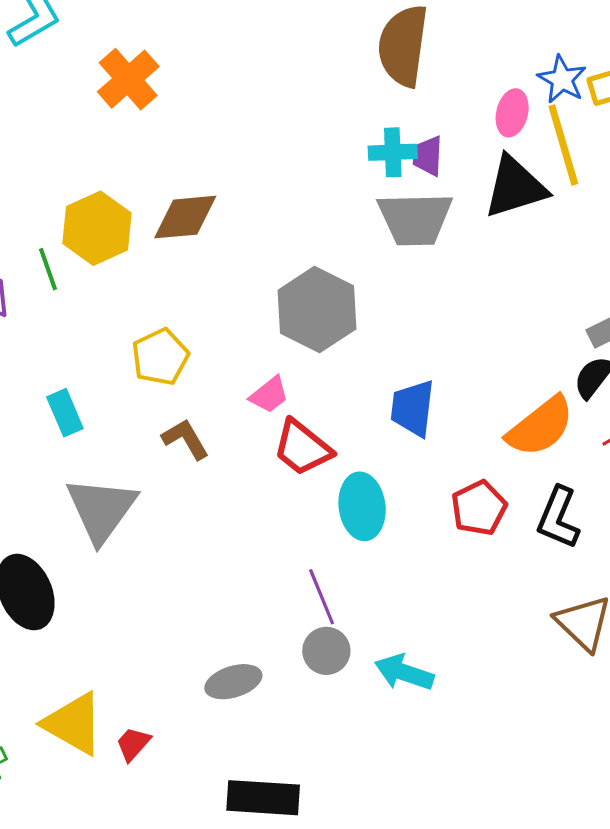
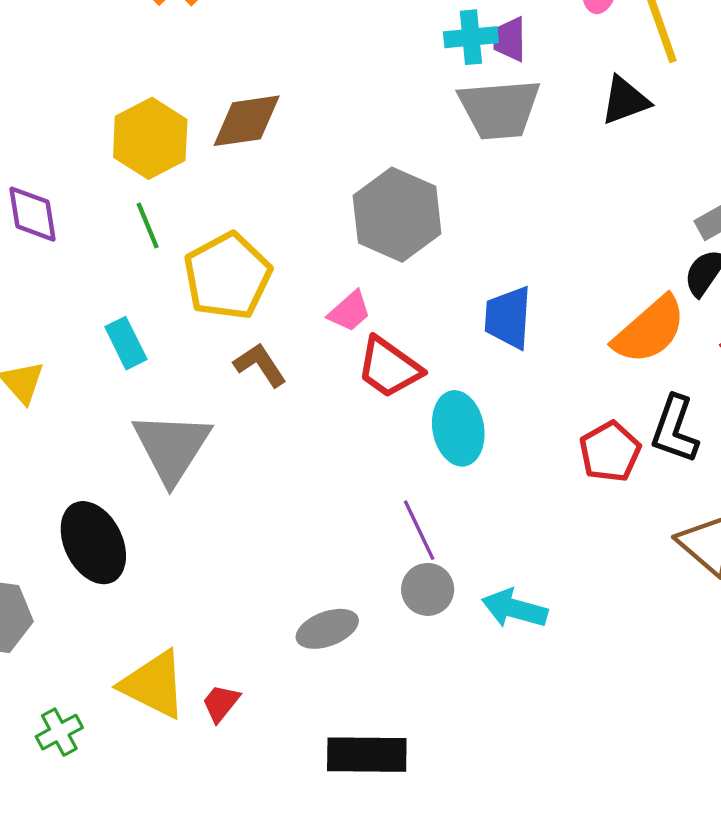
black triangle: (515, 187) -> (625, 100), moved, size x0.7
green line: (48, 269) -> (148, 226), moved
yellow pentagon: (160, 357) -> (227, 276), size x1.4
red pentagon: (479, 508) -> (610, 452), moved

